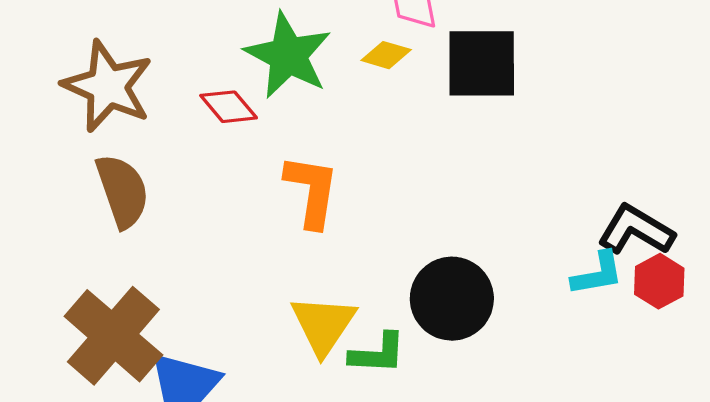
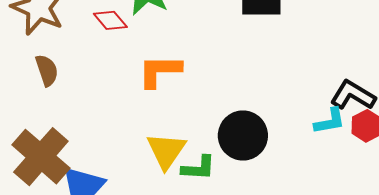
brown semicircle: (122, 191) -> (47, 70), size x0.7
orange L-shape: (312, 191) -> (160, 71), turned -99

